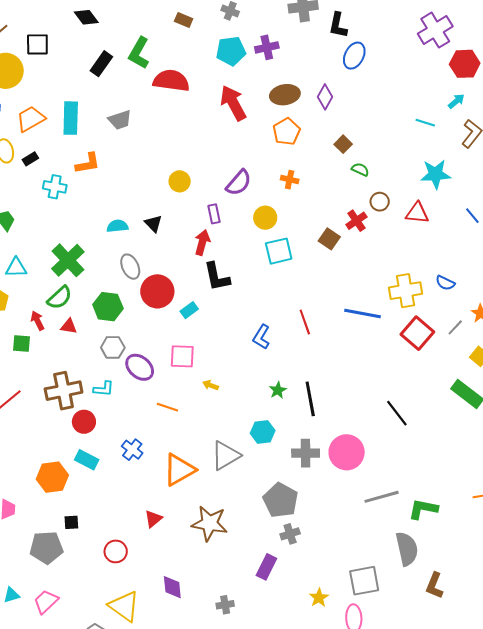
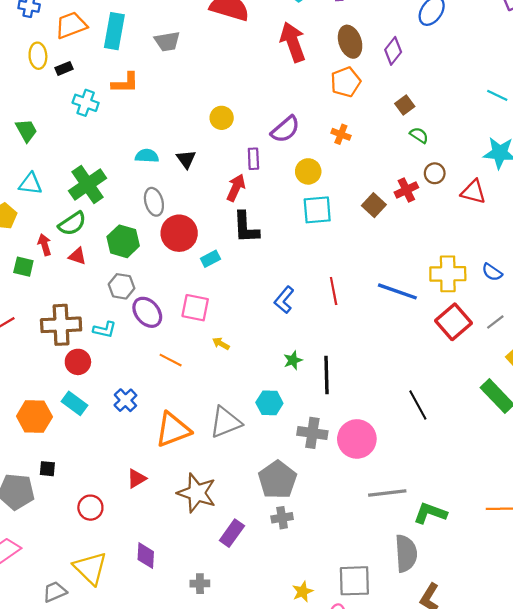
brown ellipse: (285, 95) -> (350, 42), turned 72
purple rectangle: (266, 567) -> (232, 533), moved

